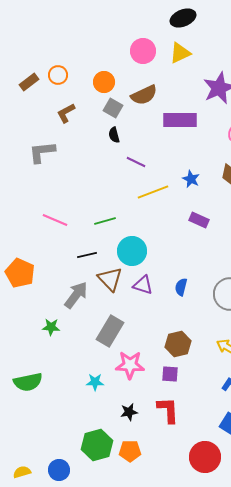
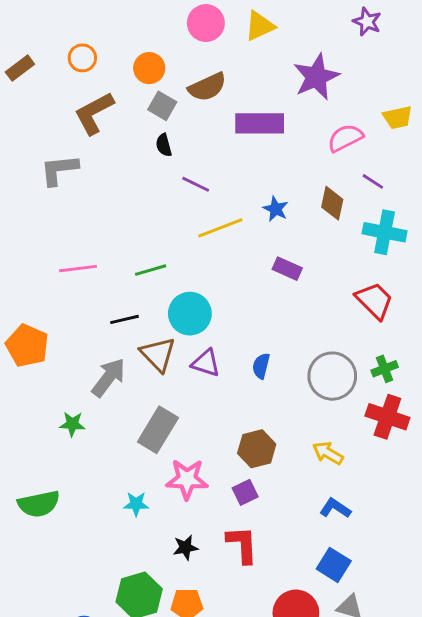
brown rectangle: (29, 82) -> (20, 68), moved
brown L-shape: (66, 113) -> (94, 113), size x1.5
pink line: (55, 220) -> (78, 269), turned -30
purple square: (170, 374) -> (245, 492), turned -30

